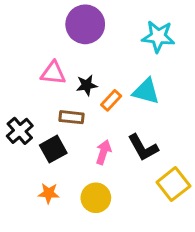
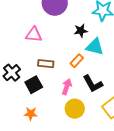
black star: (87, 85) -> (81, 31), moved
orange rectangle: (111, 100) -> (77, 61), moved
yellow circle: (96, 198) -> (75, 109), moved

